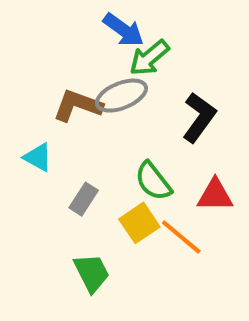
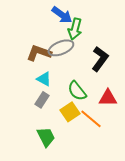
green arrow: (149, 58) -> (75, 29), turned -35
cyan triangle: (38, 157) -> (44, 79), moved

